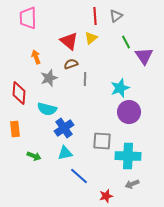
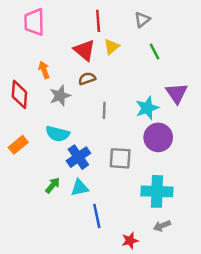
red line: (95, 16) -> (98, 21), moved
purple triangle: (144, 56) -> (177, 93), moved
gray line: (85, 79) -> (104, 110), moved
red diamond: (19, 93) -> (19, 94), moved
orange rectangle: (15, 129) -> (18, 145), moved, turned 56
gray square: (102, 141) -> (120, 158), moved
green arrow: (34, 156) -> (53, 185), moved, turned -72
blue line: (79, 176) -> (97, 216), turned 36

